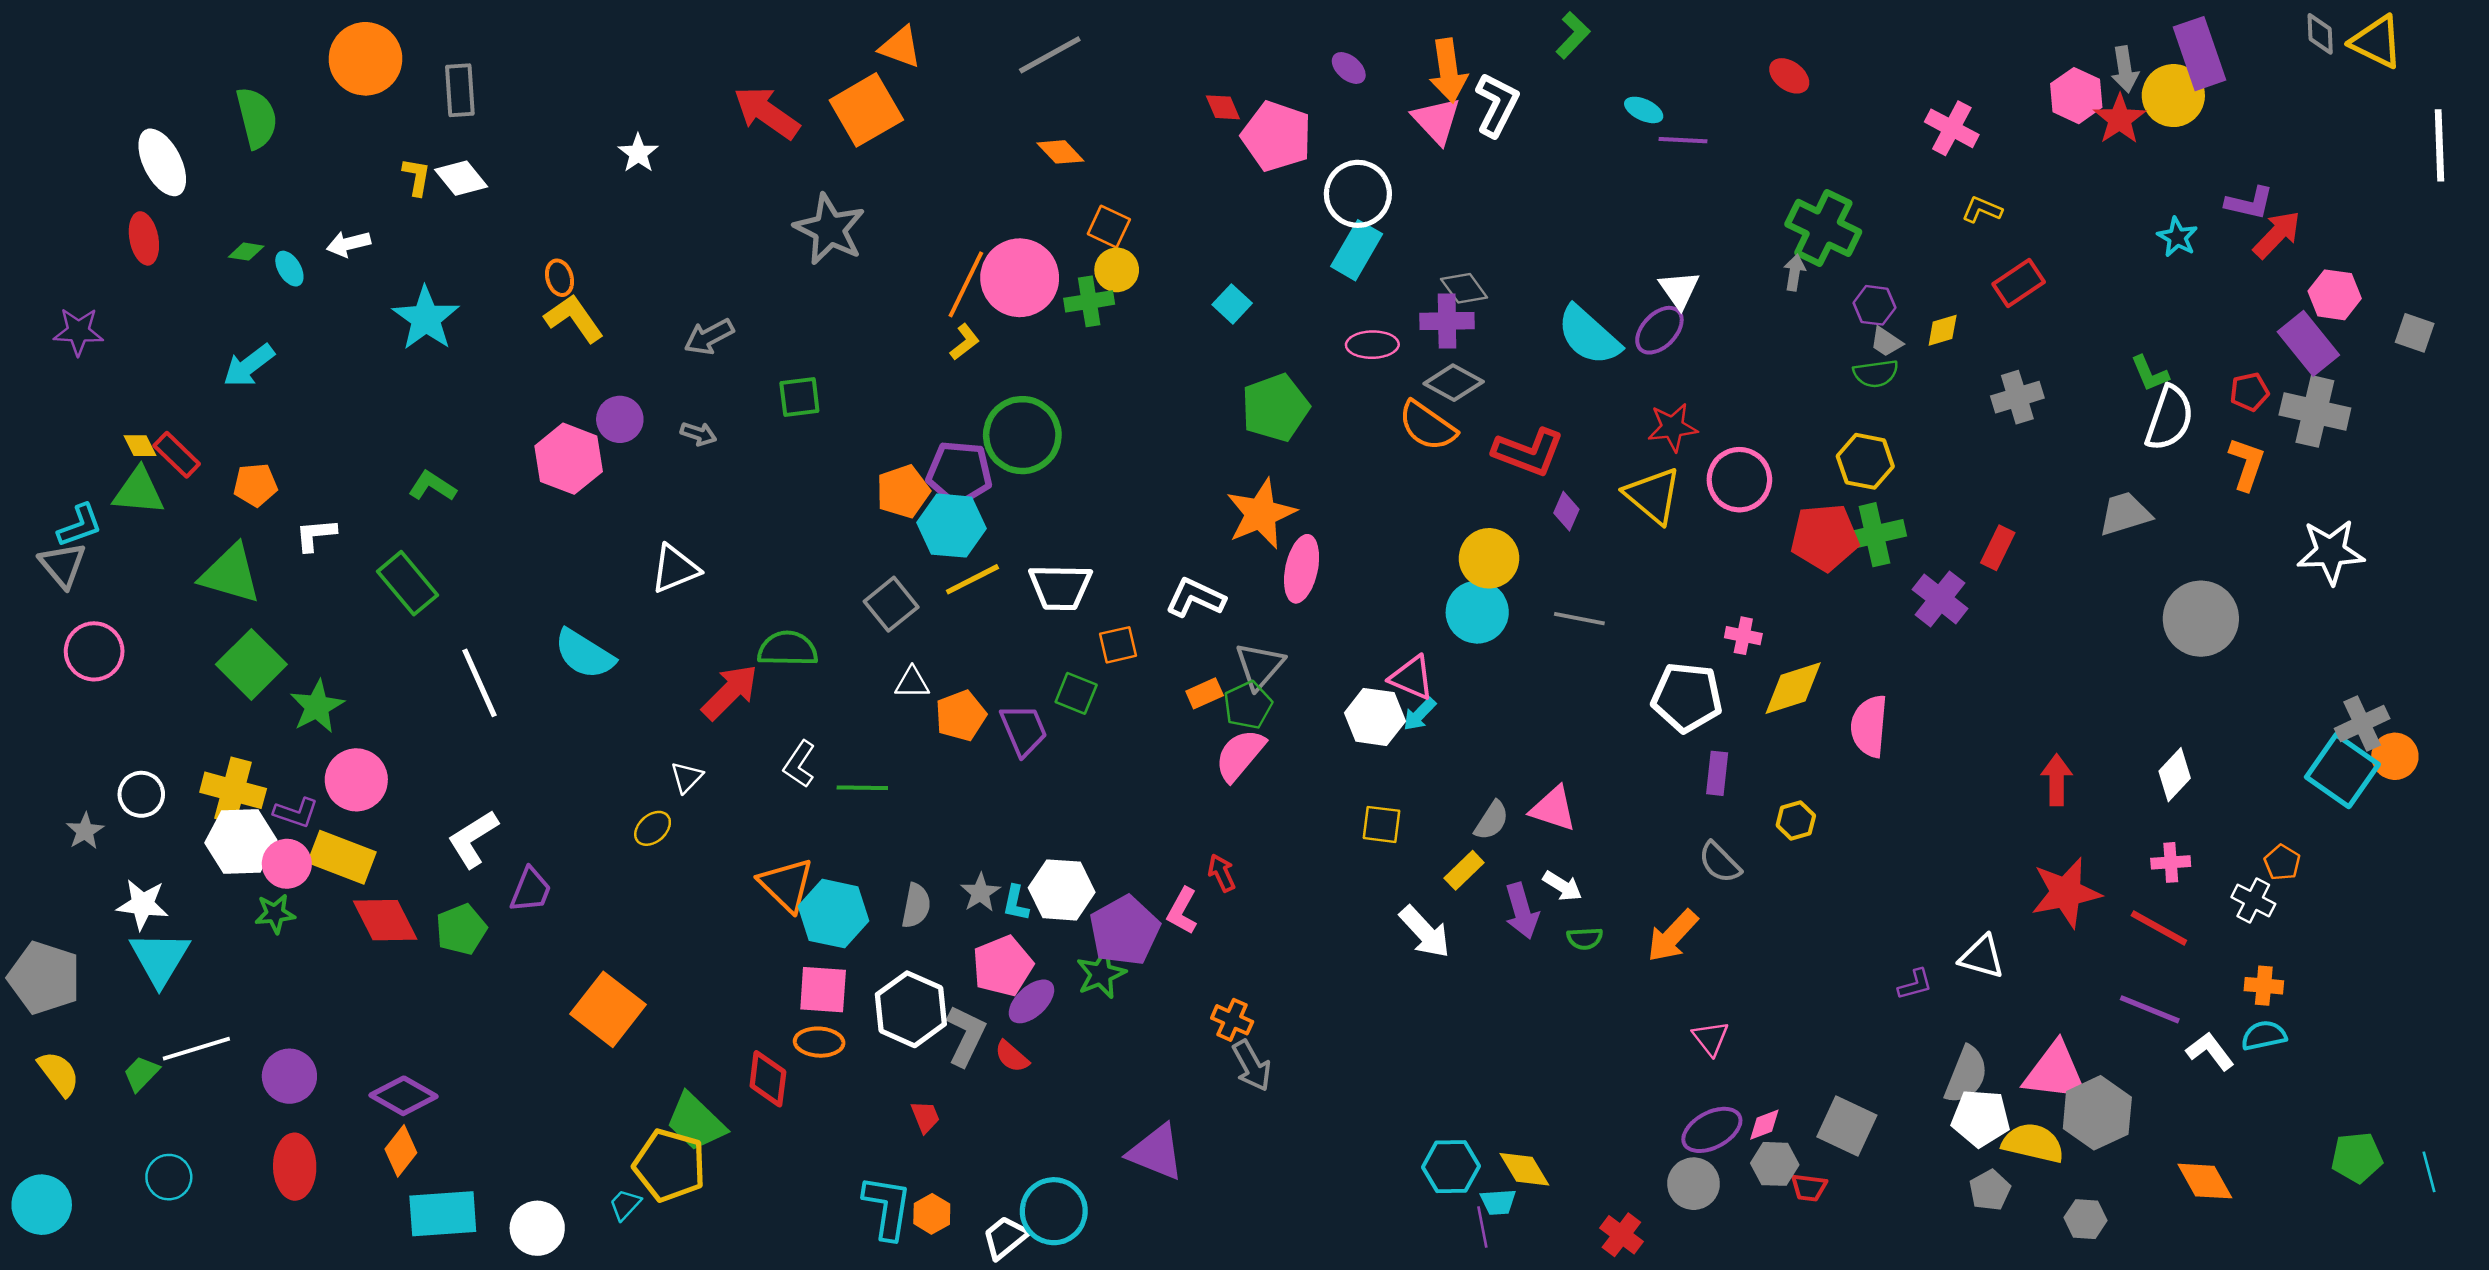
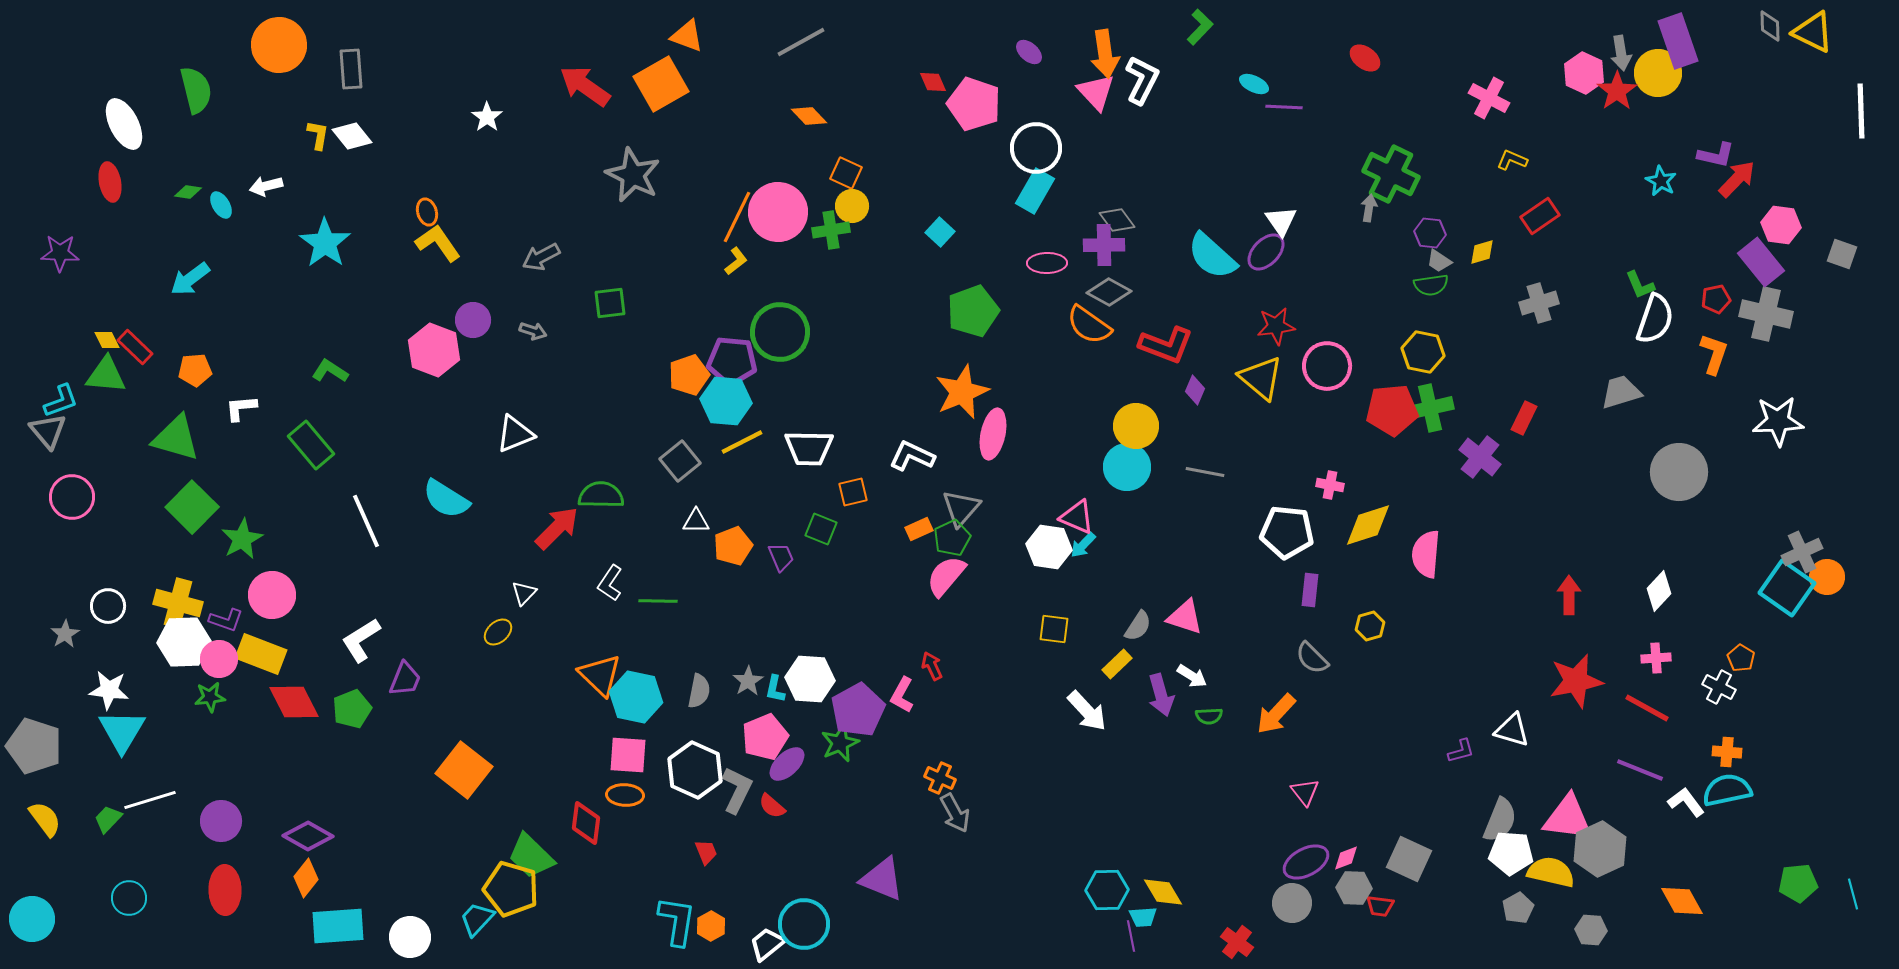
purple trapezoid: (1024, 730) -> (781, 557), size x0.7
cyan semicircle: (2264, 1036) -> (1727, 790), size x1.4
cyan trapezoid: (625, 1205) -> (477, 919), size x1.4

